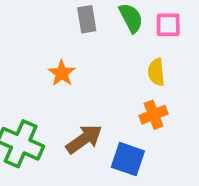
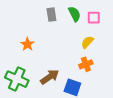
yellow semicircle: (156, 72) -> (87, 42), turned 48
orange star: (62, 73) -> (27, 44), moved

